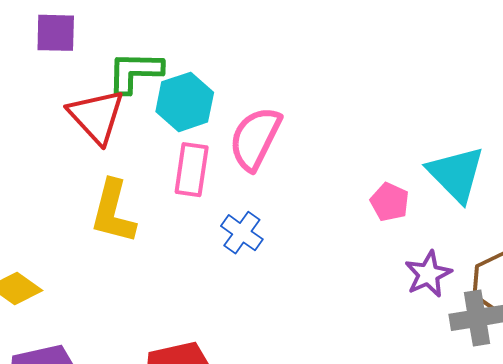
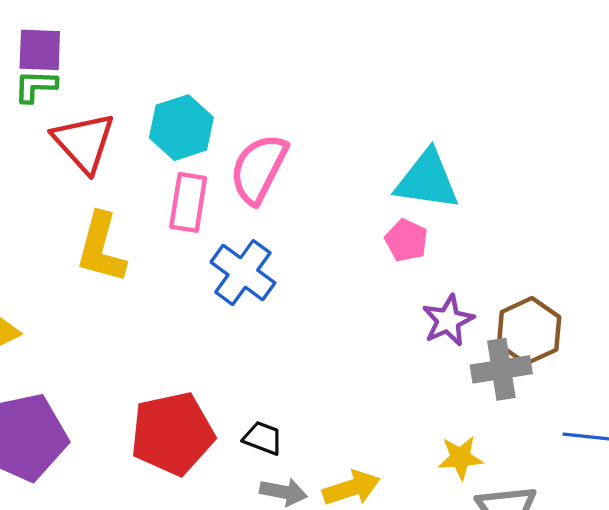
green L-shape: (135, 72) -> (36, 86), moved, size x0.7
cyan triangle: (456, 174) -> (427, 180), moved, turned -38
blue cross: (242, 233) -> (243, 273), size x1.4

